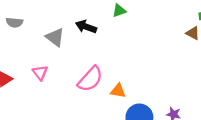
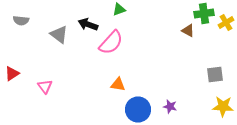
pink triangle: (40, 73) -> (45, 86), moved
pink semicircle: (90, 79) -> (111, 42), moved

